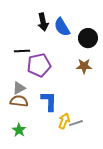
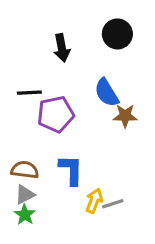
blue semicircle: (62, 27) -> (107, 93), moved
black circle: (88, 38) -> (117, 34), moved
gray triangle: (19, 88) -> (25, 195), moved

